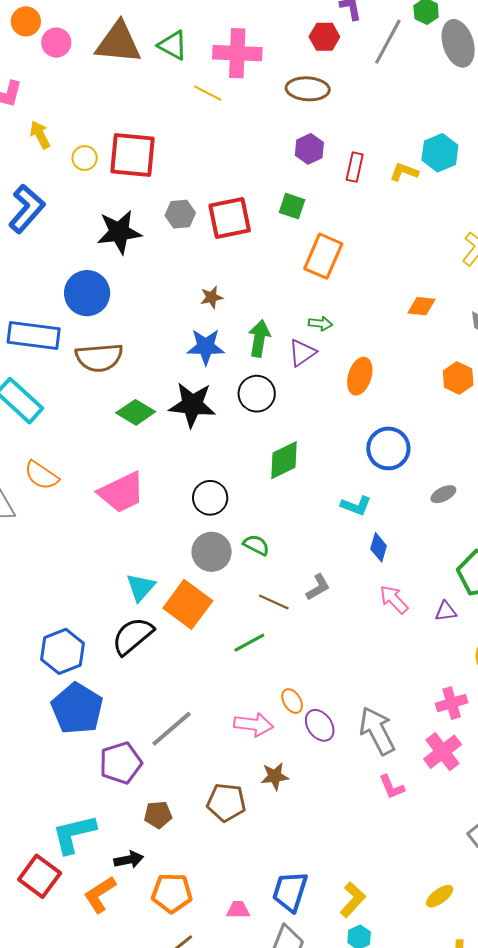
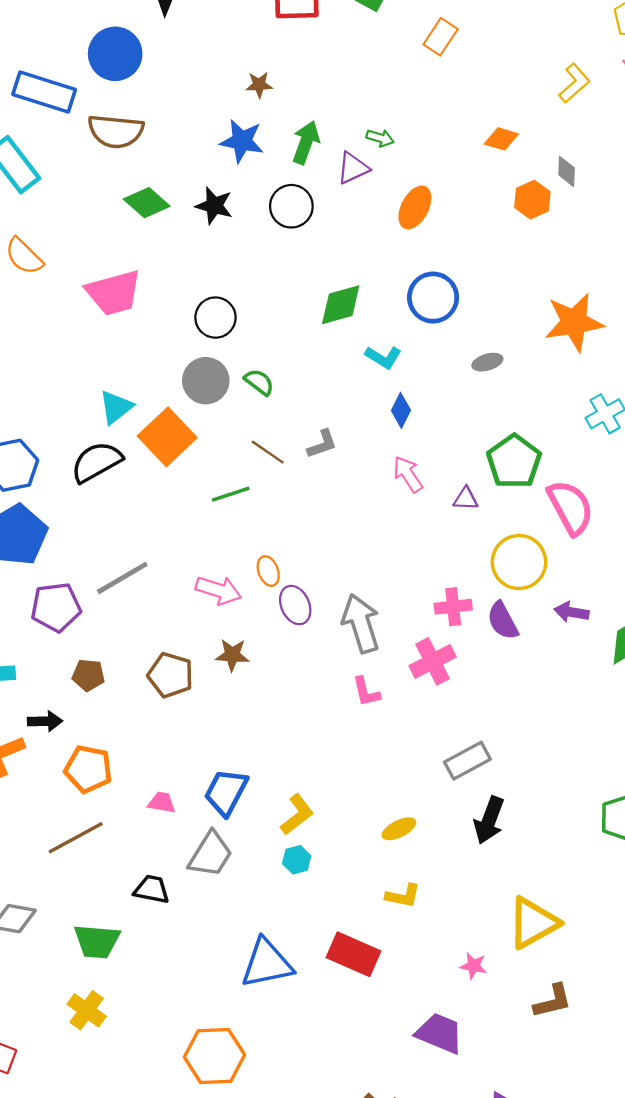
orange rectangle: (323, 256) -> (441, 37), moved, size x0.7
orange hexagon: (458, 378) -> (532, 200), moved
black star: (192, 405) -> (214, 206), size x0.7
green diamond: (284, 460) -> (341, 305), moved

